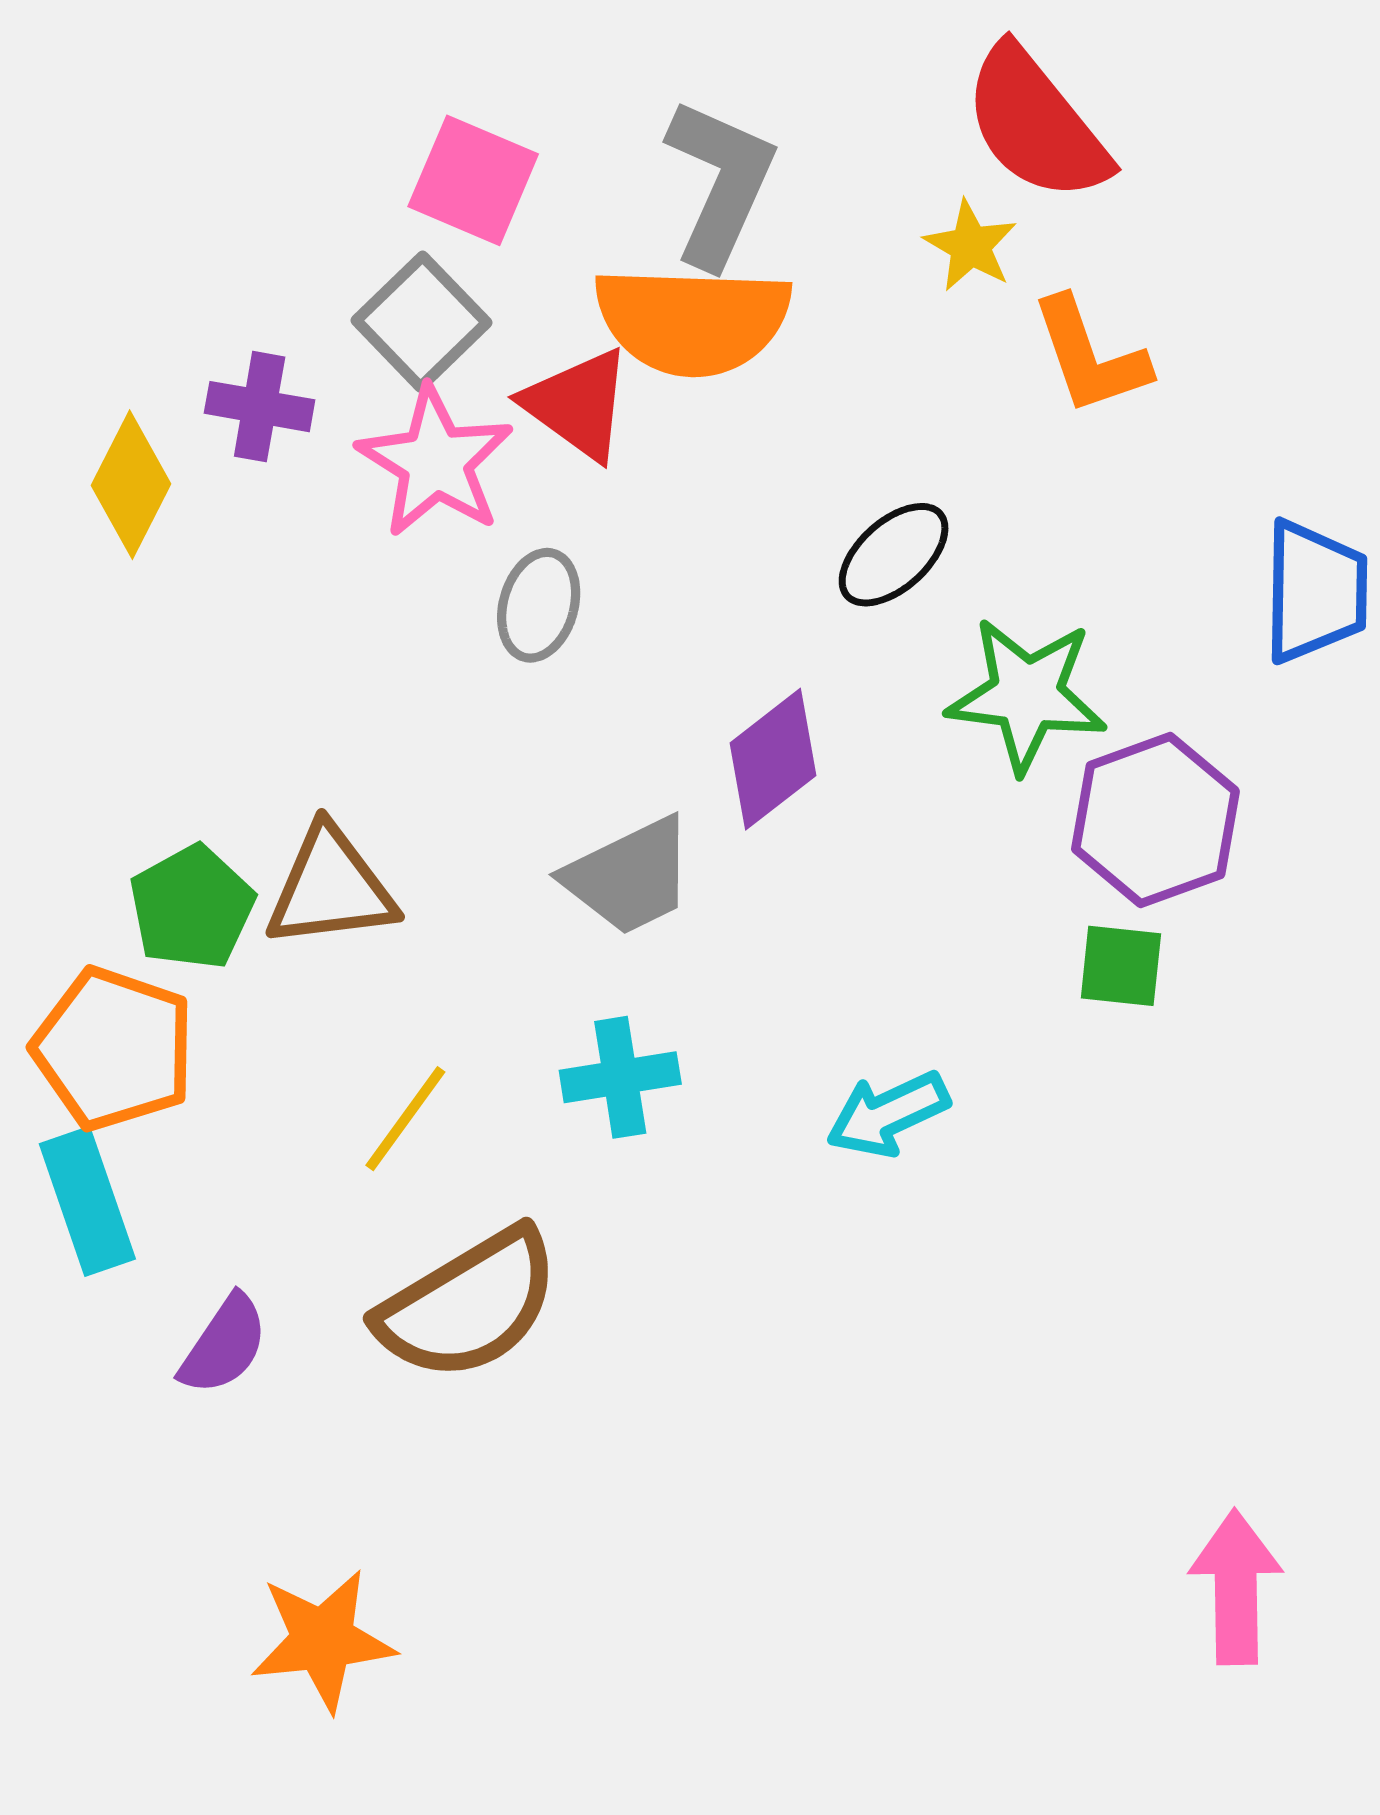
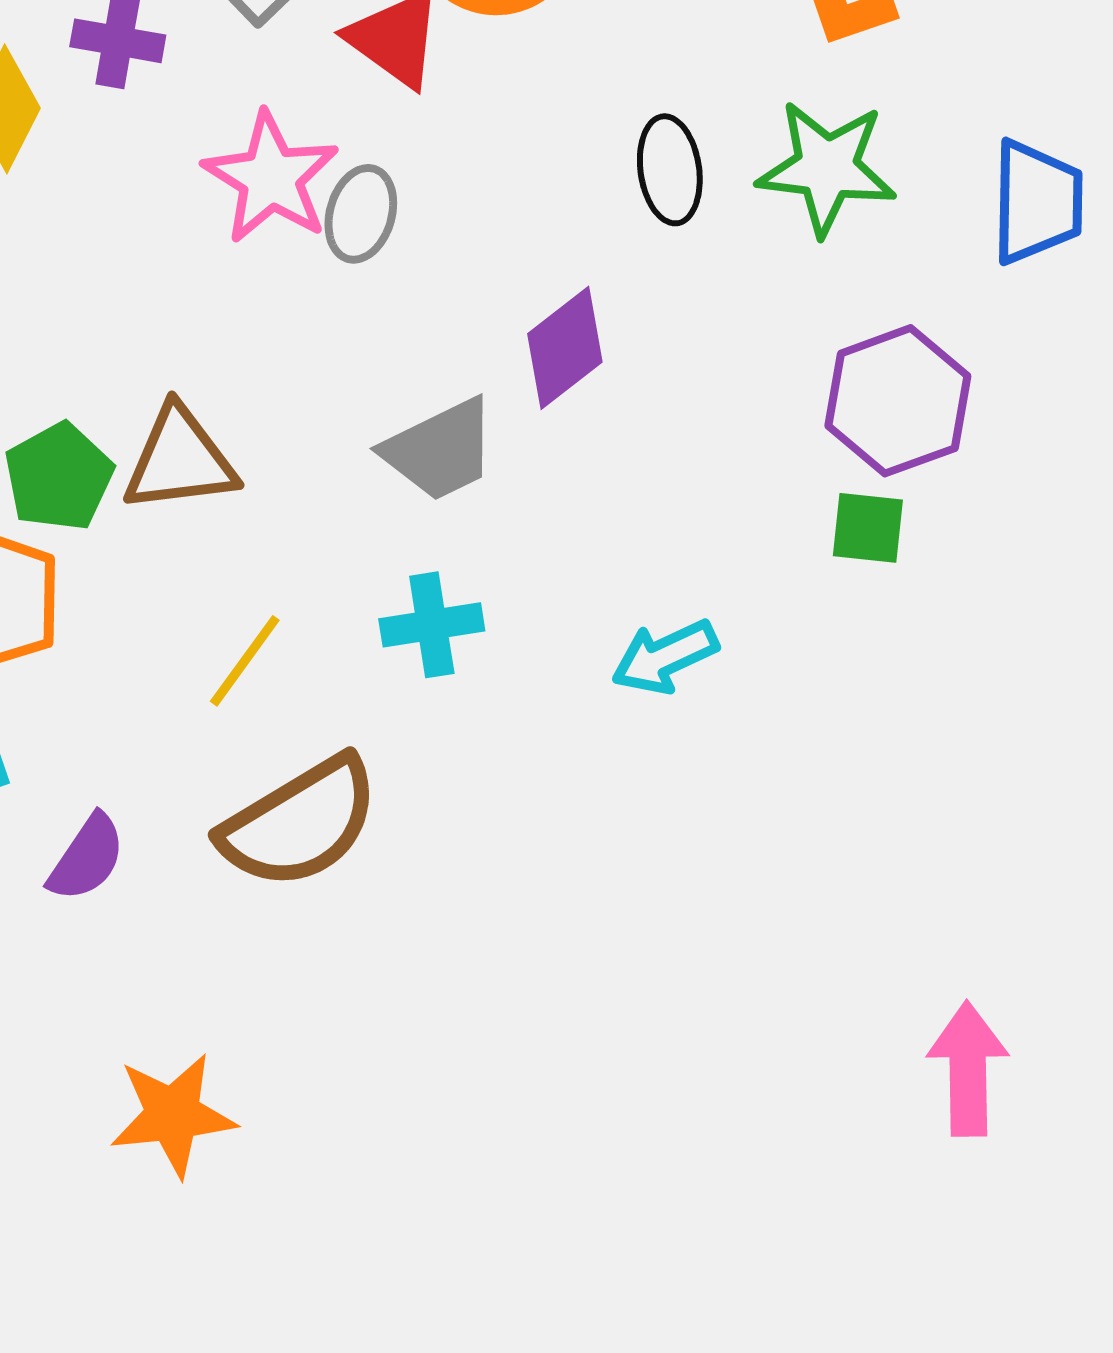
pink star: (435, 462) -> (271, 178), moved
black ellipse: (894, 555) -> (670, 170), turned -56
green star: (1027, 695) -> (827, 168), moved

